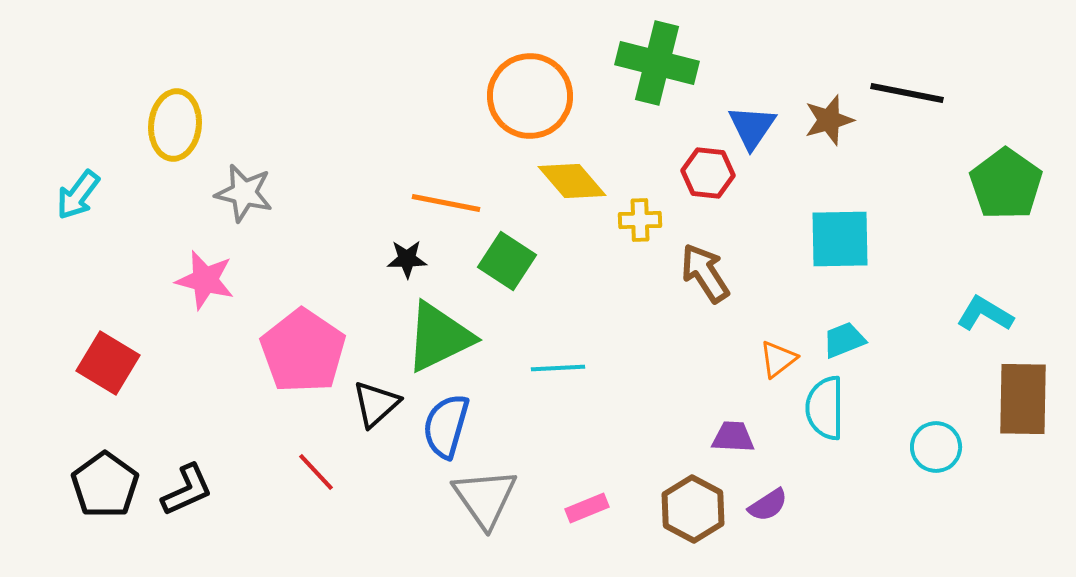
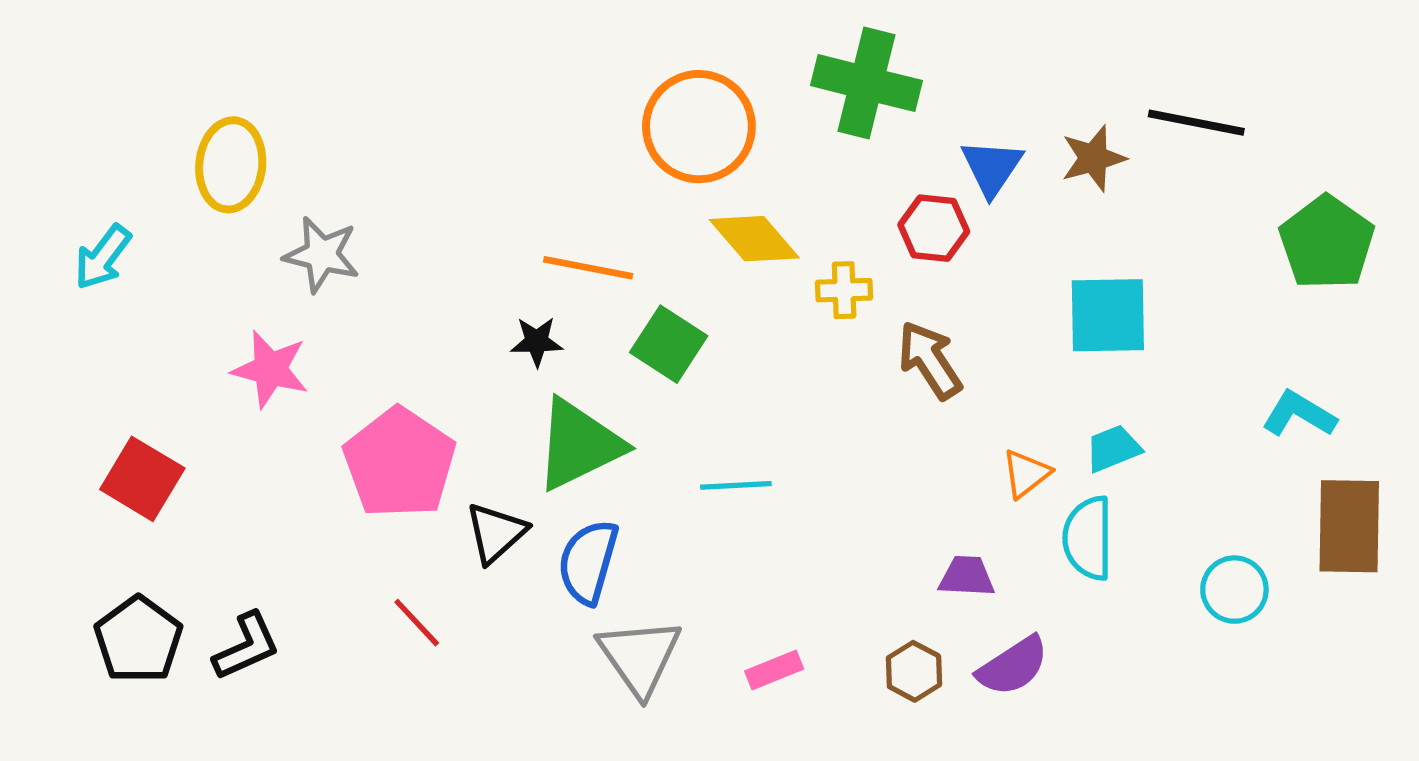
purple semicircle: (768, 505) -> (1013, 666), size x1.4
brown hexagon: (693, 509) -> (914, 671), size x0.7

